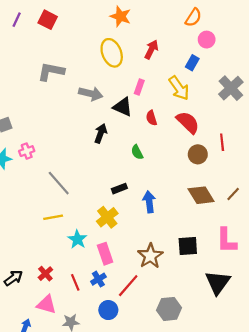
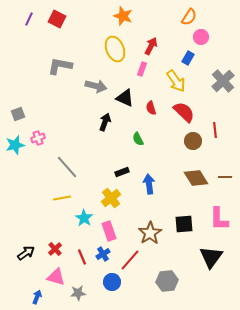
pink rectangle: (139, 87) -> (142, 69), moved
brown line: (233, 194) -> (225, 177), turned 48

